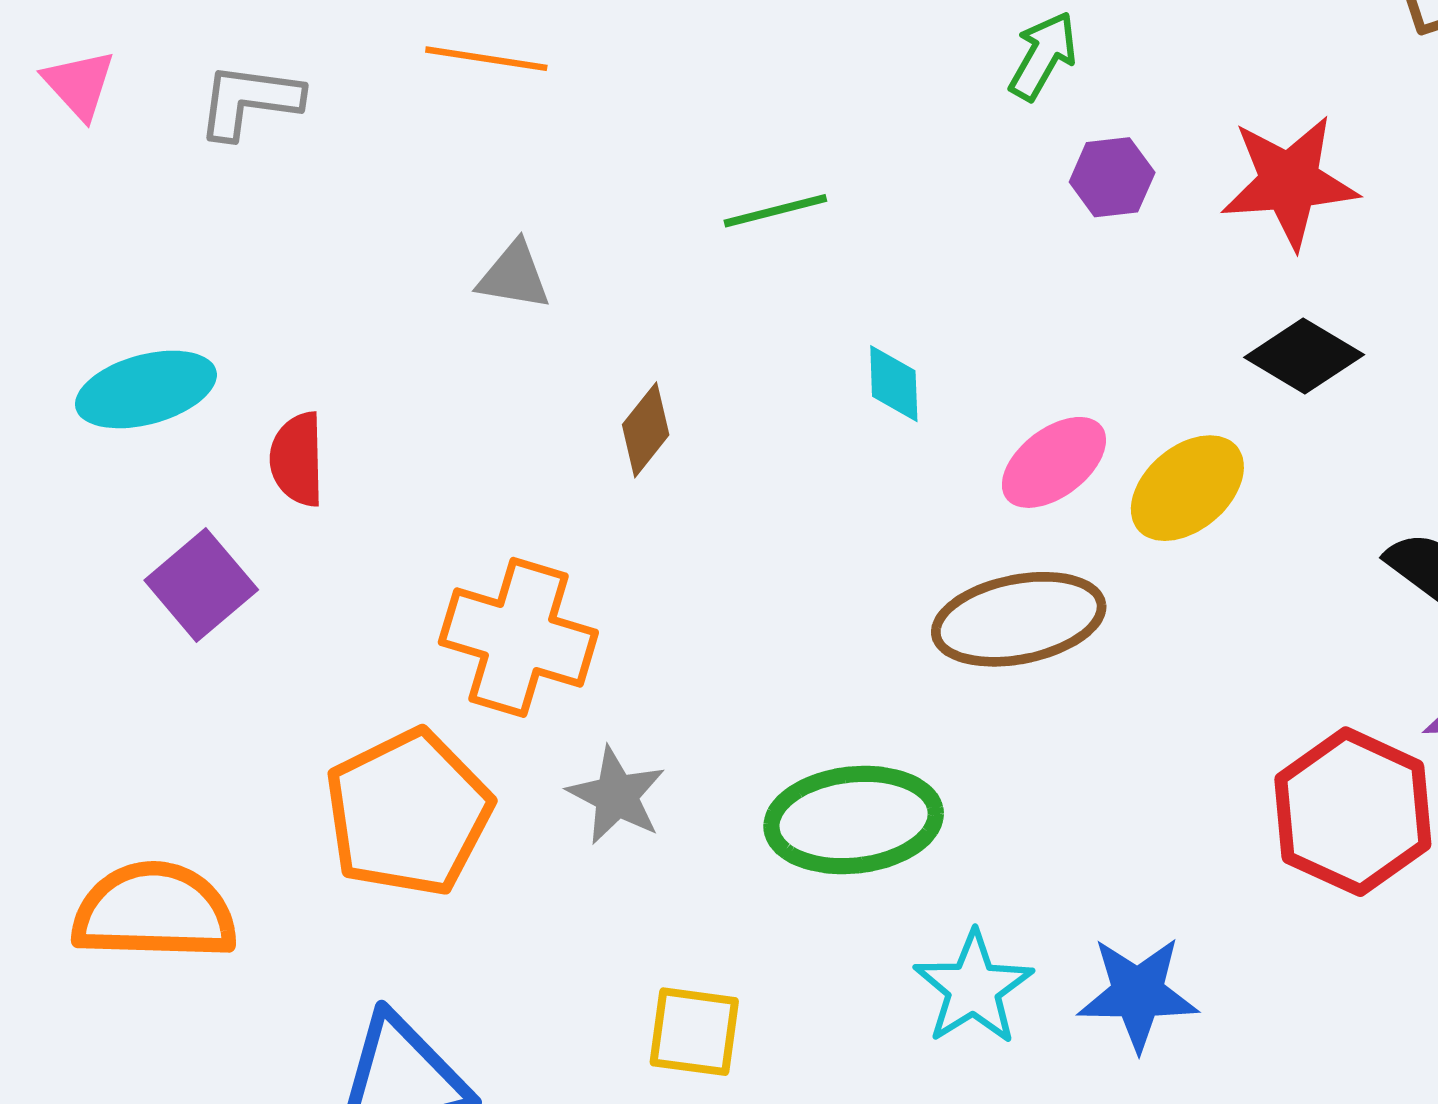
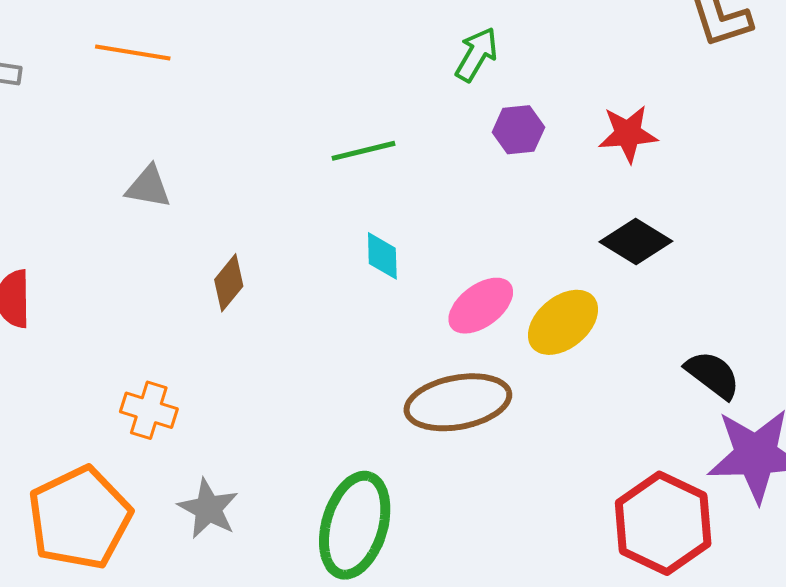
red star: (1289, 182) -> (628, 134), size x0.7
green line: (775, 211) -> (364, 151), moved
orange cross: (518, 637) -> (149, 410), size x0.6
green ellipse: (854, 820) -> (355, 525), turned -68

